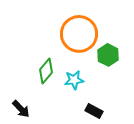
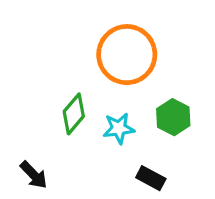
green hexagon: (108, 55) -> (173, 117), moved

